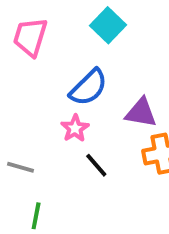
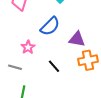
pink star: (75, 128) -> (28, 47), moved

